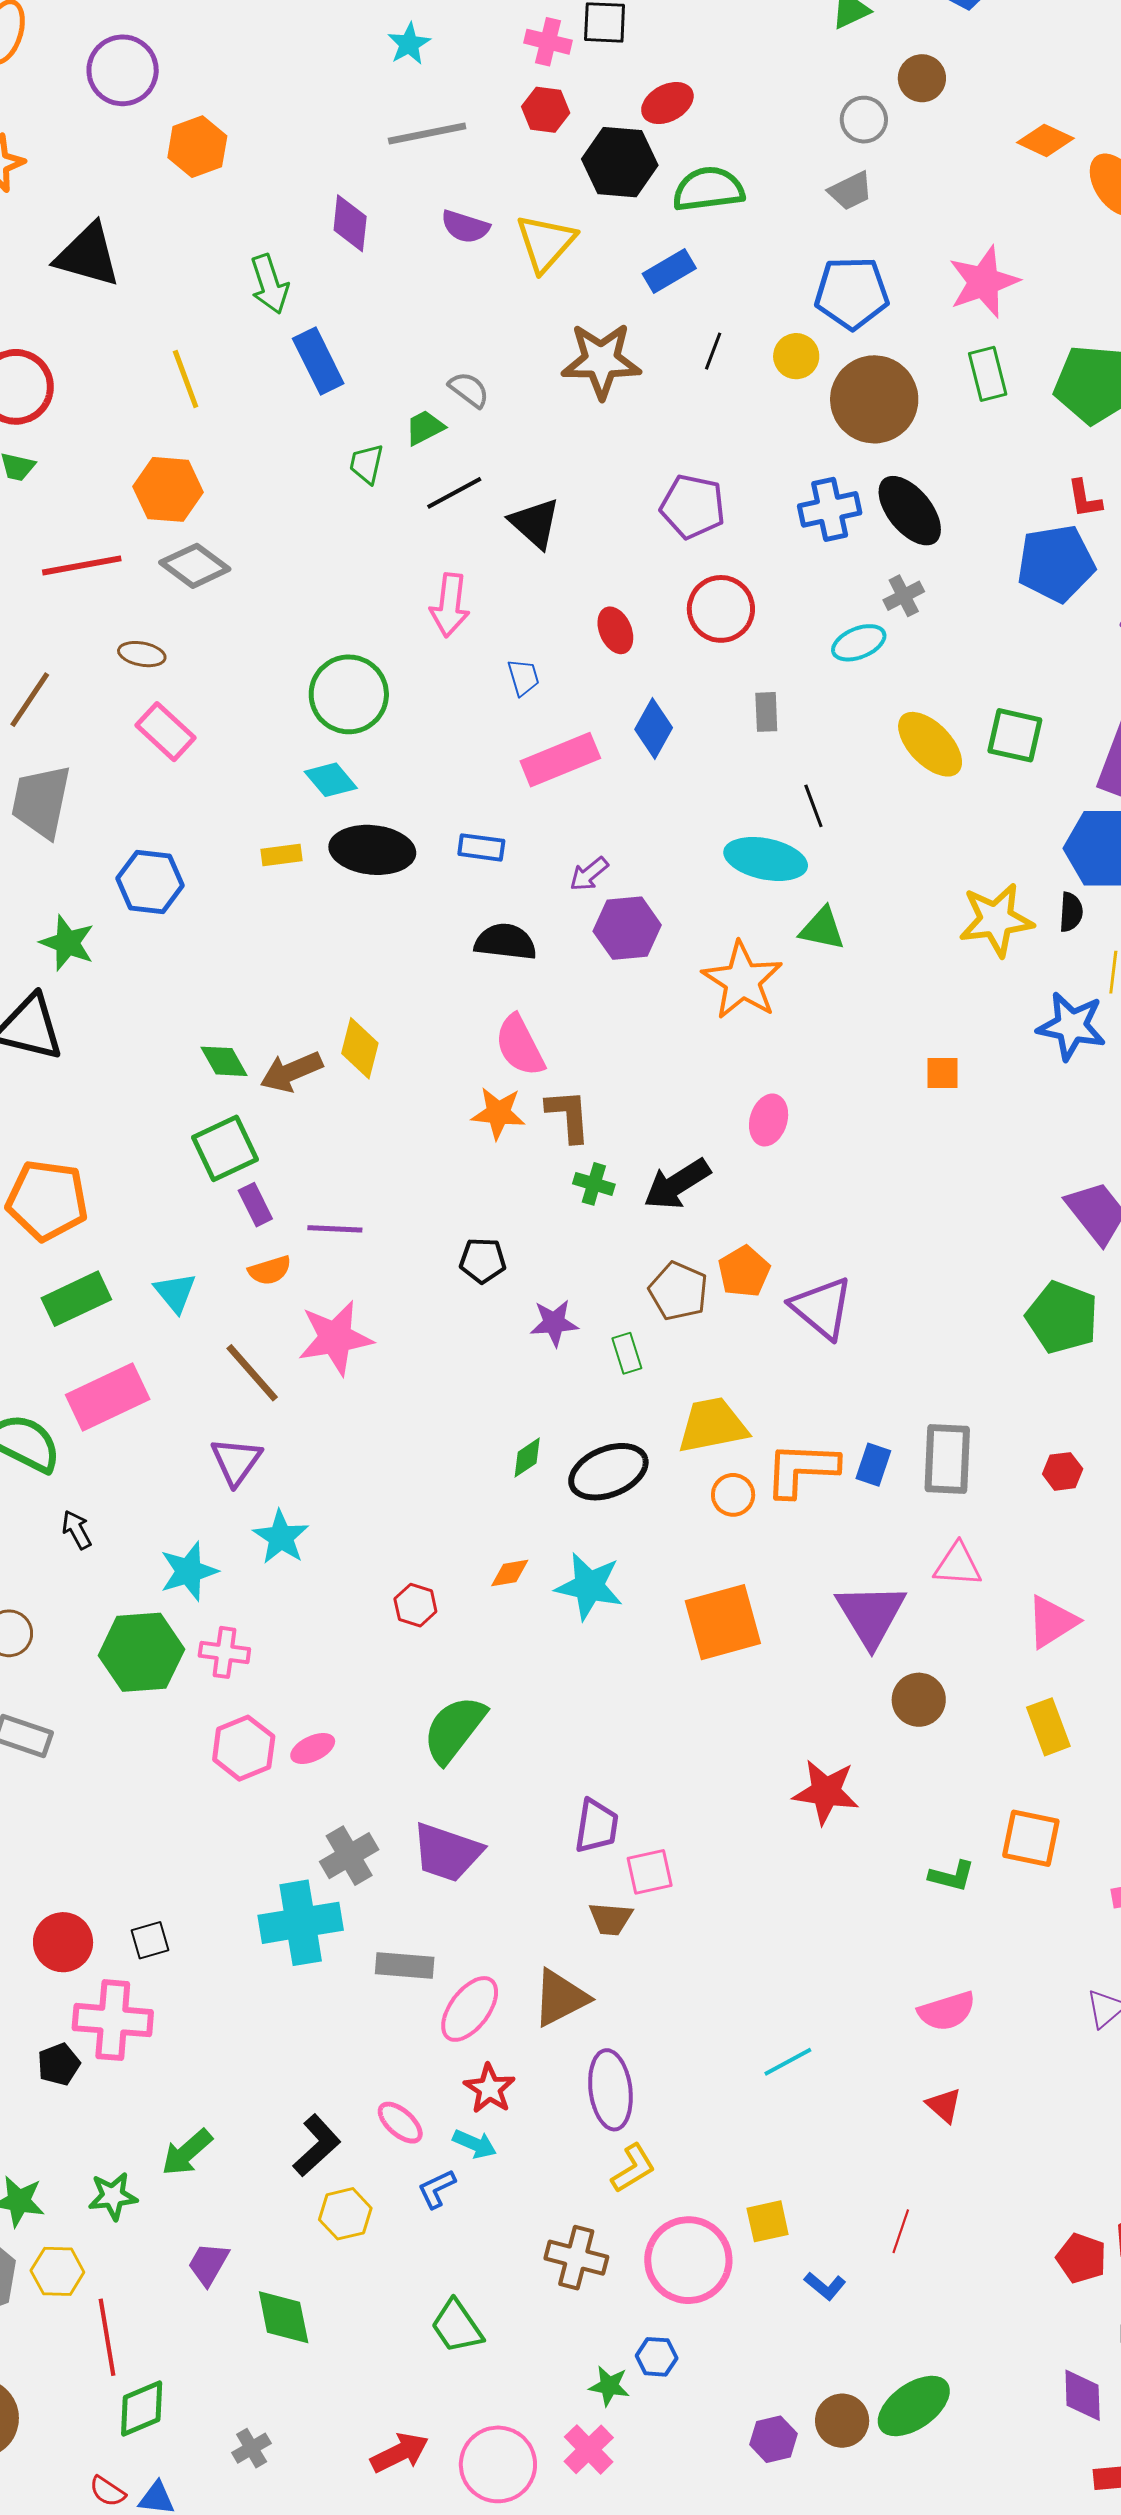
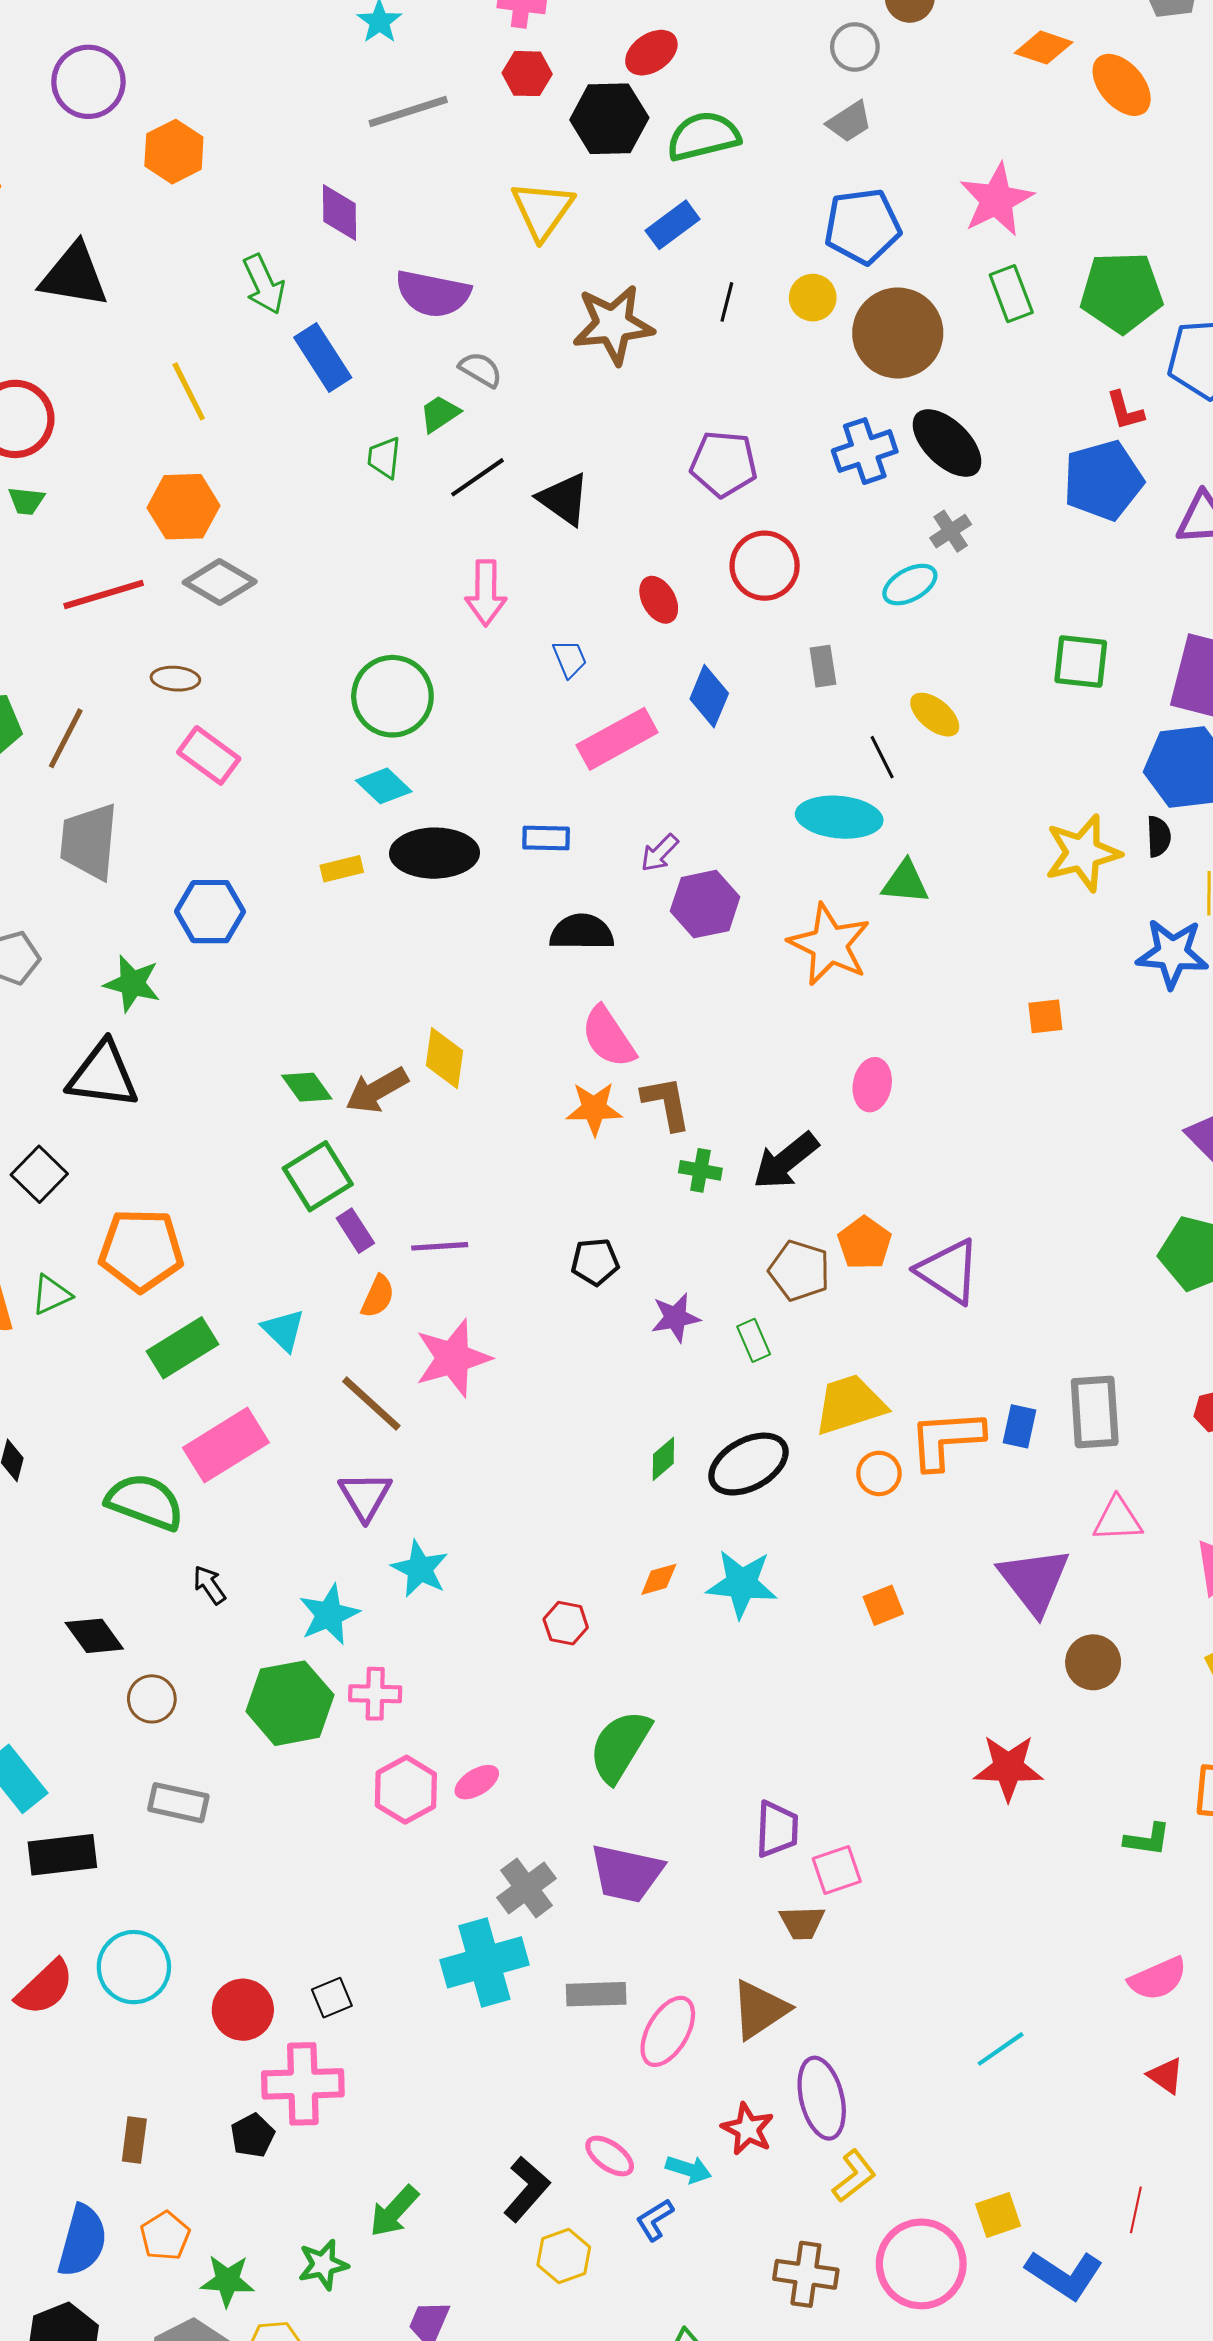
purple semicircle: (465, 227) -> (433, 294), moved, size x1.5
yellow ellipse: (930, 744) -> (935, 715), moved, size x0.7
orange semicircle: (270, 1270) -> (378, 1296), turned -42
orange square: (723, 1622) -> (883, 1605), size x0.5
red star: (489, 2089) -> (748, 2129), moved
blue L-shape: (825, 2286) -> (1064, 2275), size x1.8

